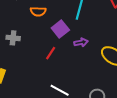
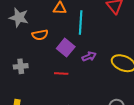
red line: (51, 53) -> (61, 74), turned 72

